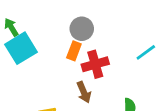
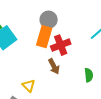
orange rectangle: (74, 51) -> (44, 37), size x1.5

